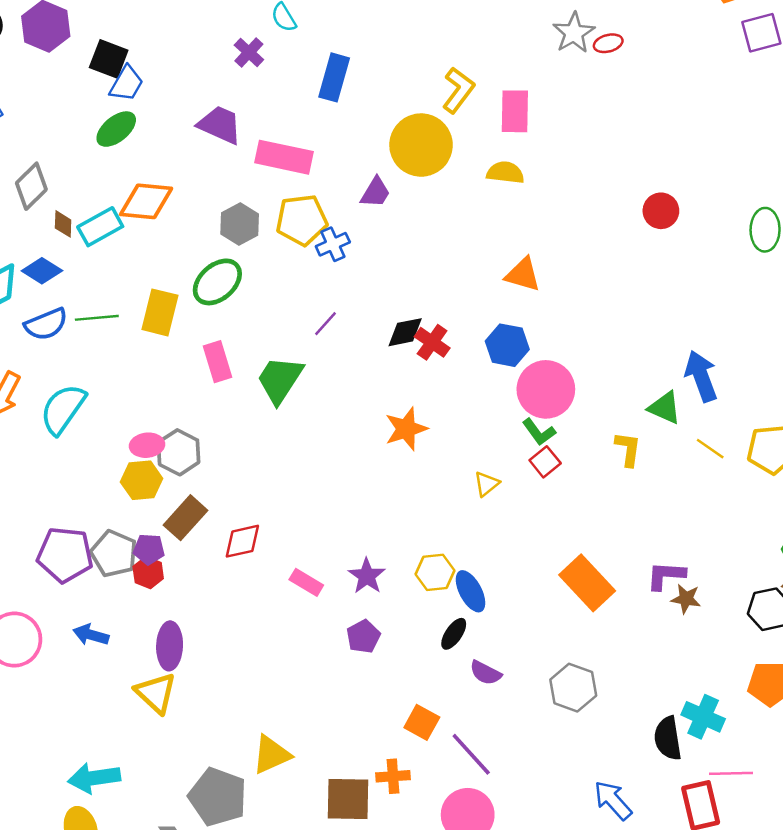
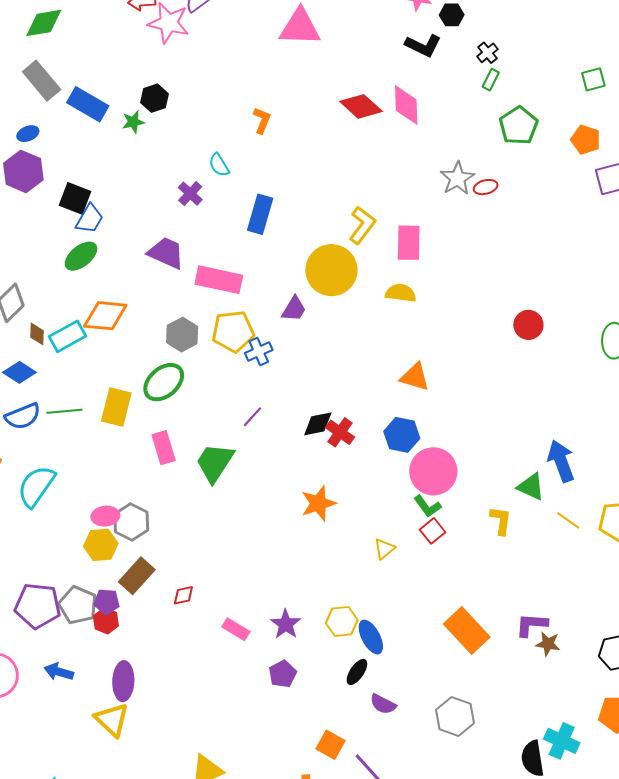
red diamond: (242, 541) -> (183, 595), size x0.7

